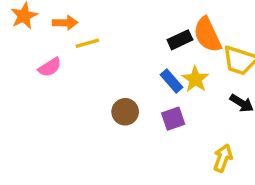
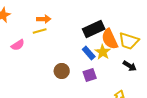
orange arrow: (65, 23) -> (44, 19), moved
orange semicircle: (207, 35) -> (110, 39), moved
black rectangle: (180, 40) -> (94, 29), size x1.5

